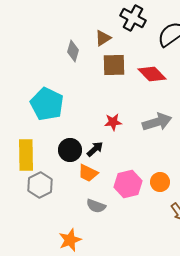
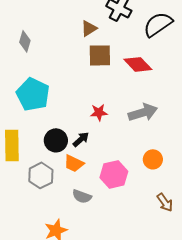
gray diamond: (73, 51) -> (25, 41), moved
orange circle: (160, 182) -> (153, 159), moved
gray hexagon: (40, 185) -> (41, 175), moved

